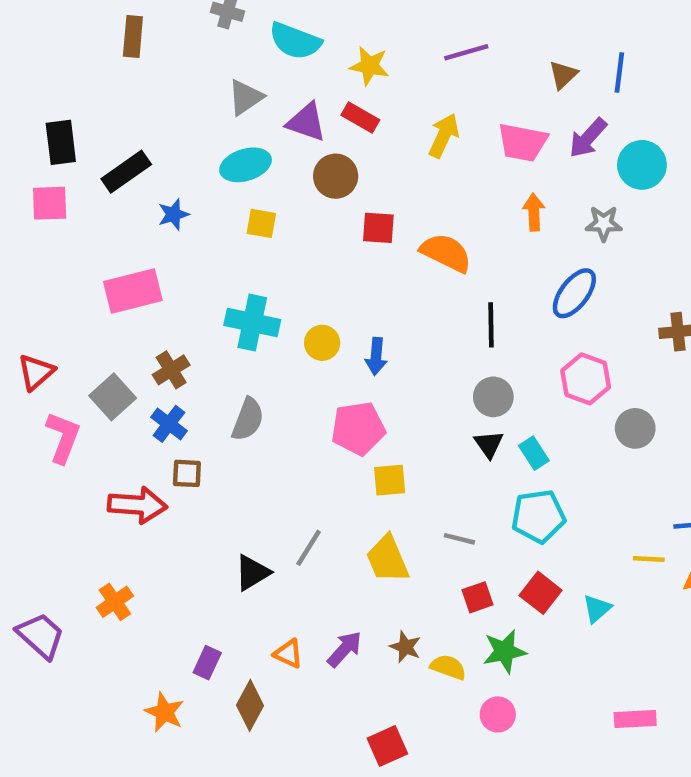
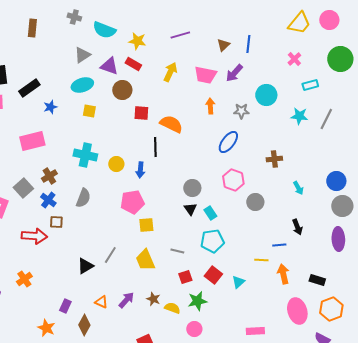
cyan circle: (642, 165) -> (266, 95), moved
black line: (491, 325) -> (155, 147), moved

